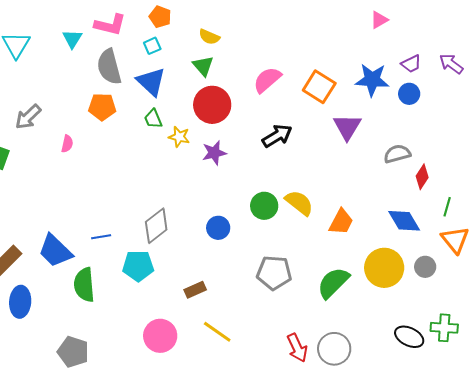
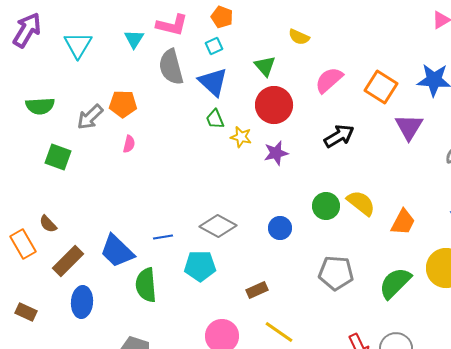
yellow semicircle: (209, 37) -> (299, 37), moved
orange pentagon: (102, 107) -> (123, 104), moved
gray diamond: (156, 226) -> (218, 226), turned 66

